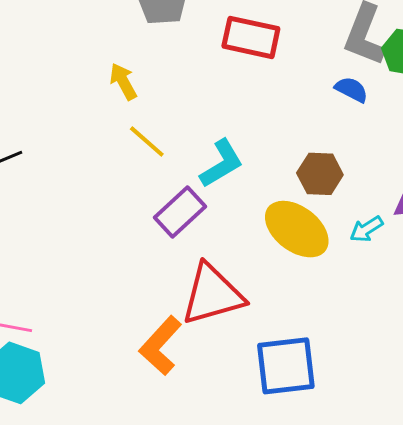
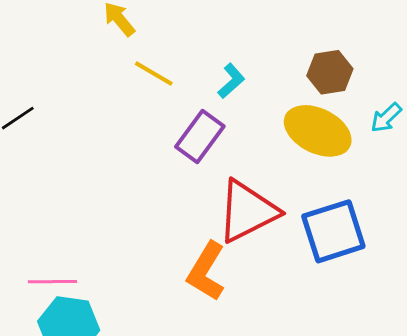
cyan L-shape: (221, 164) -> (231, 81), size x0.7
blue square: (286, 366) -> (333, 231), moved

